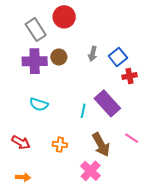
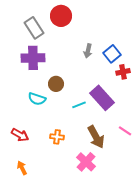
brown circle: (59, 57) -> (56, 84), moved
cyan line: (83, 111) -> (79, 105), turned 56
orange arrow: (23, 177) -> (22, 168), turned -120

